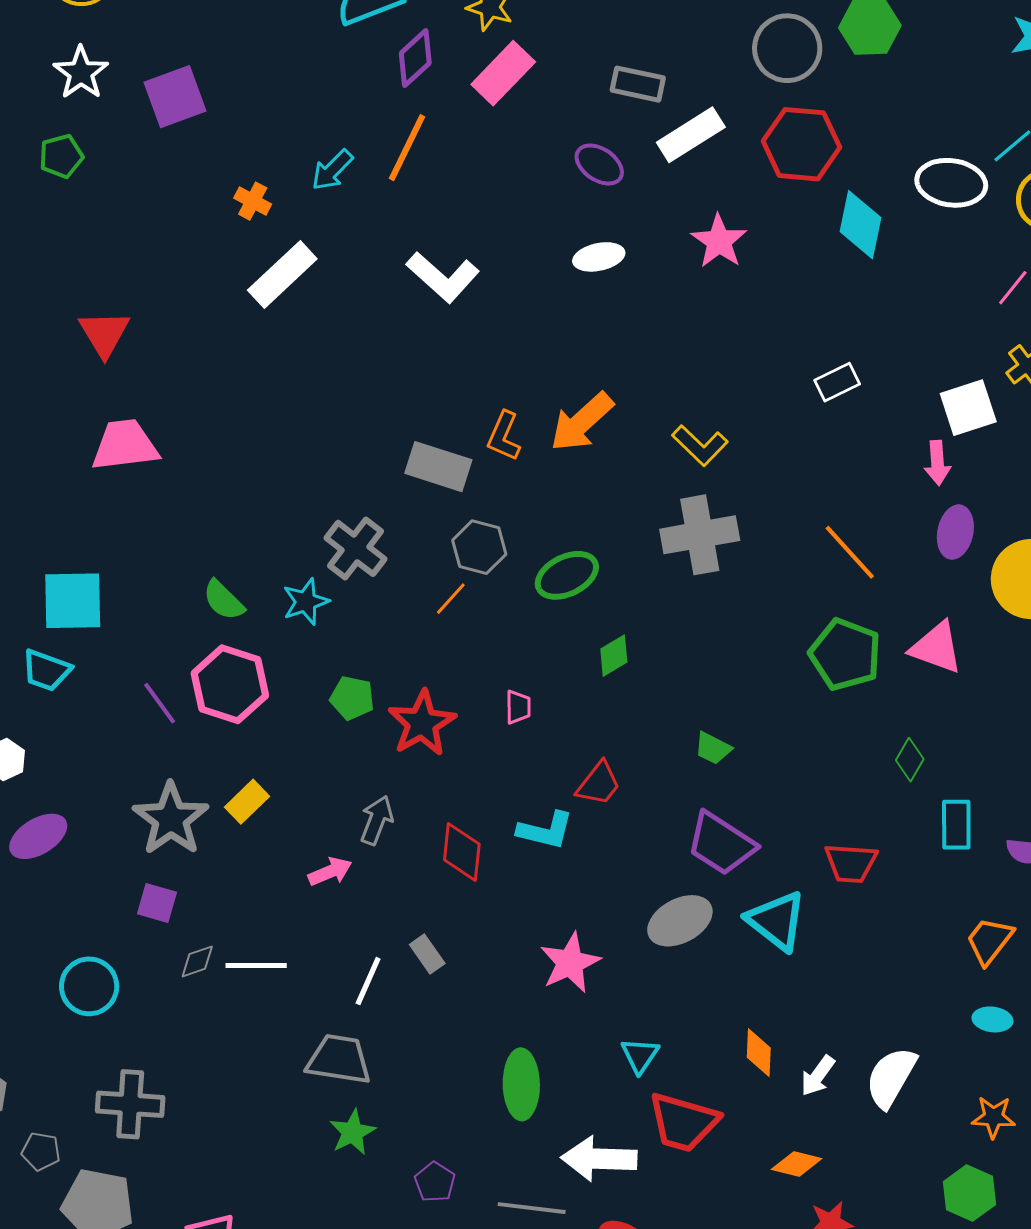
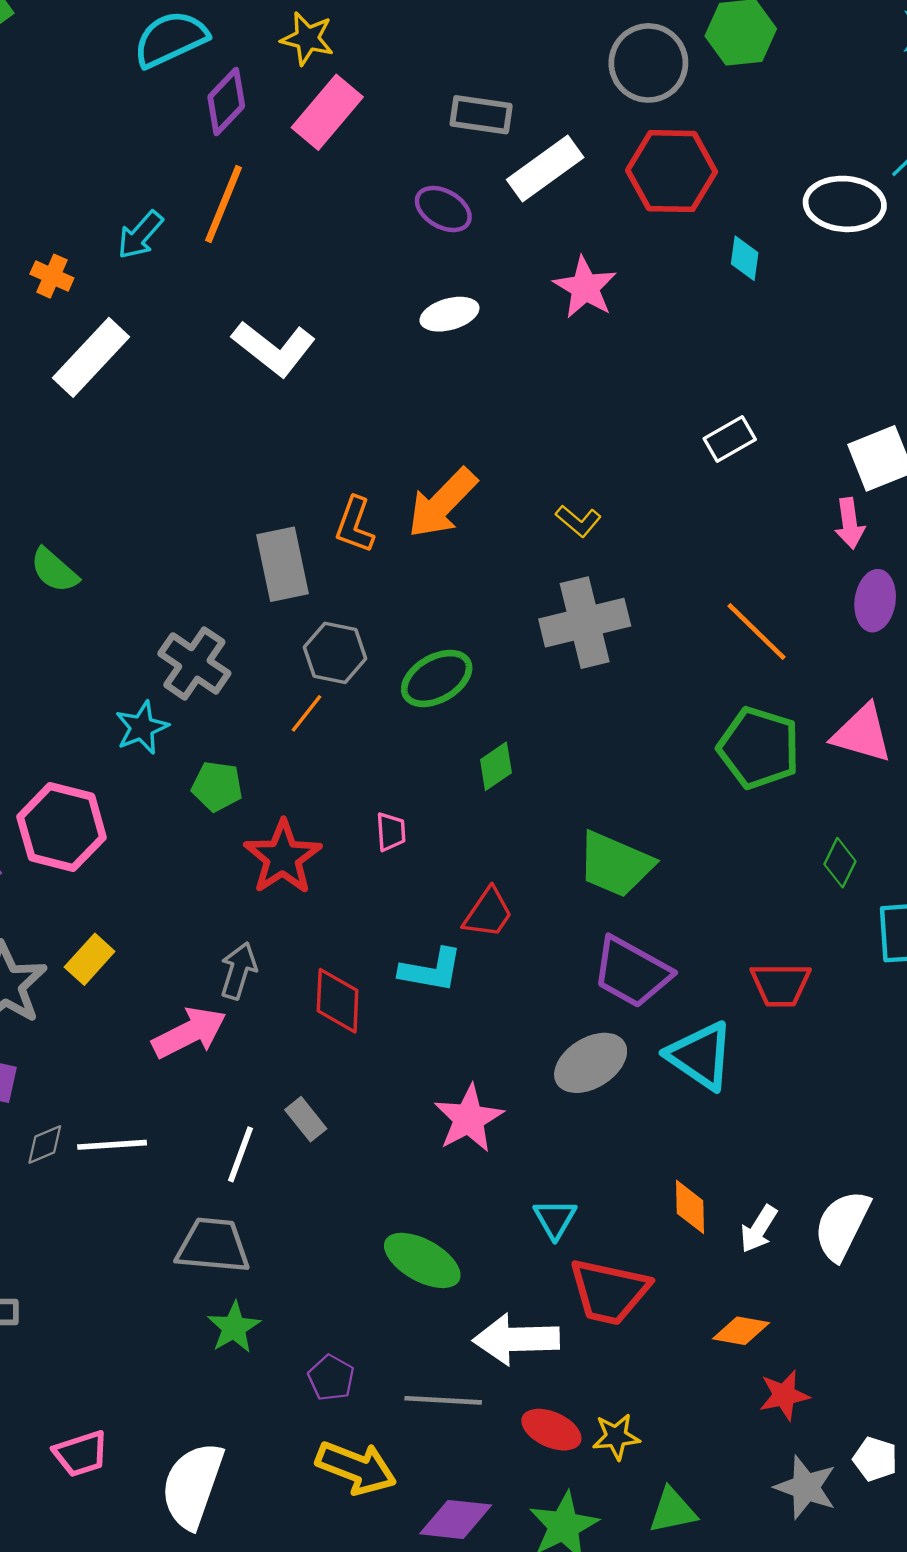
cyan diamond: (860, 225) -> (745, 258), size x0.6
yellow L-shape: (700, 445) -> (578, 521), size x0.7
gray rectangle: (438, 467) -> (283, 564), turned 64
green semicircle: (223, 600) -> (54, 570), moved
green pentagon: (352, 698) -> (217, 786), moved
green trapezoid: (713, 748) -> (615, 864), size x1.8
pink arrow: (330, 872) -> (189, 1033), size x1.5
green ellipse: (521, 1084) -> (422, 1260), turned -56

